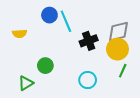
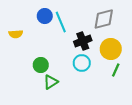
gray diamond: (119, 32) -> (104, 19), moved
cyan circle: (88, 80) -> (82, 63), moved
green triangle: (26, 83) -> (51, 82), moved

